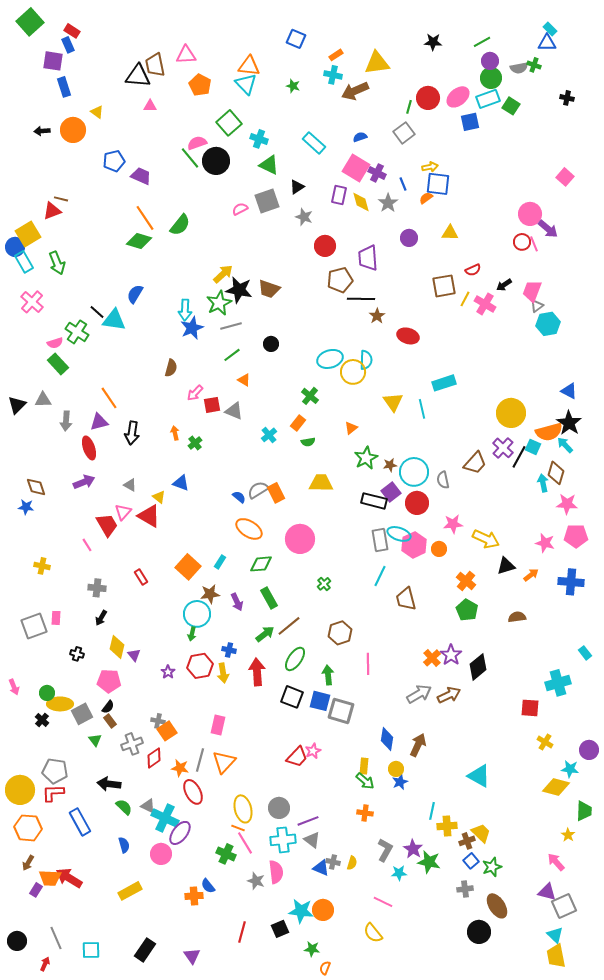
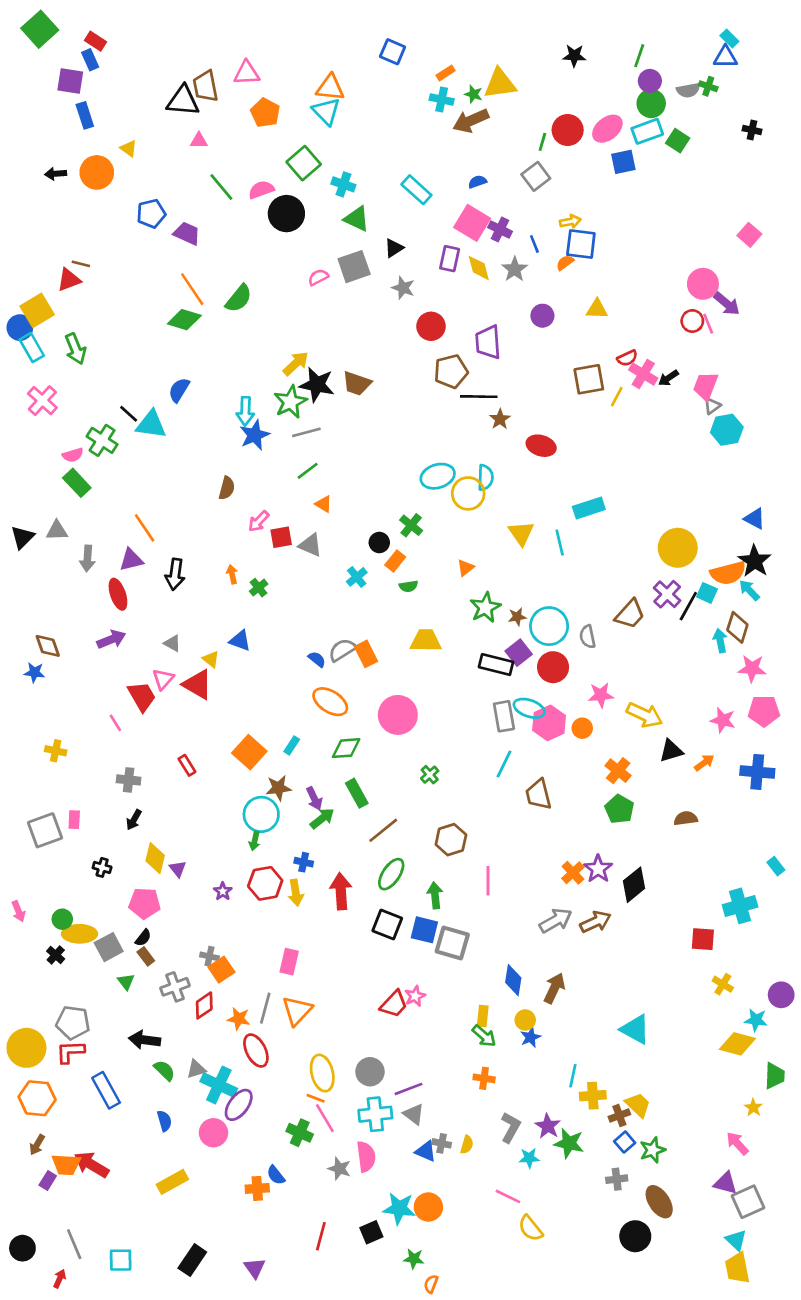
green line: (482, 42) -> (639, 56), turned -42
green star: (293, 86) -> (473, 94), moved
green line: (190, 158) -> (221, 187), moved
pink cross: (485, 304) -> (643, 374), moved
black circle: (271, 344) -> (379, 542), moved
green arrow: (265, 634) -> (322, 818), moved
gray triangle: (148, 806) -> (196, 1069), turned -42
yellow semicircle: (373, 933) -> (530, 1228), moved

